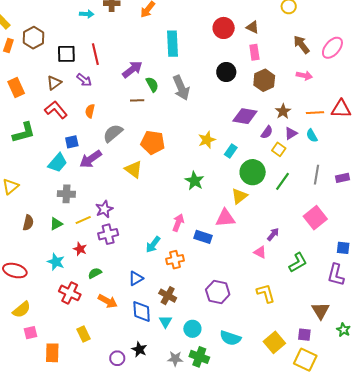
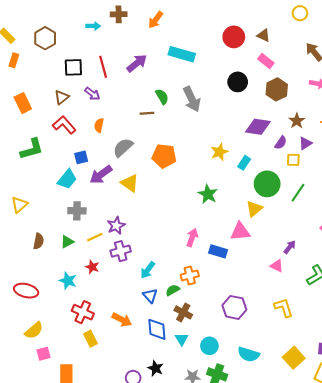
brown hexagon: (33, 38) -> (45, 38), moved
cyan rectangle: (172, 44) -> (182, 54), turned -70
pink rectangle: (254, 52) -> (266, 61), turned -42
purple arrow: (132, 69) -> (137, 63), moved
yellow square: (279, 149) -> (293, 160), turned -32
yellow triangle: (134, 169) -> (130, 183), moved
cyan arrow: (153, 244) -> (148, 270), moved
green semicircle: (95, 273) -> (173, 290), moved
blue triangle: (136, 278) -> (150, 296), turned -42
yellow rectangle: (83, 334) -> (90, 339), moved

